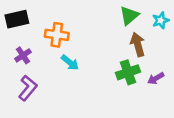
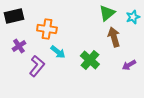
green cross: (128, 72) -> (90, 60), moved, turned -30
purple L-shape: (28, 88) -> (37, 66), moved

